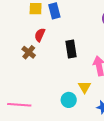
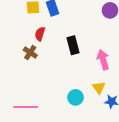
yellow triangle: (85, 87) -> (99, 88), moved

